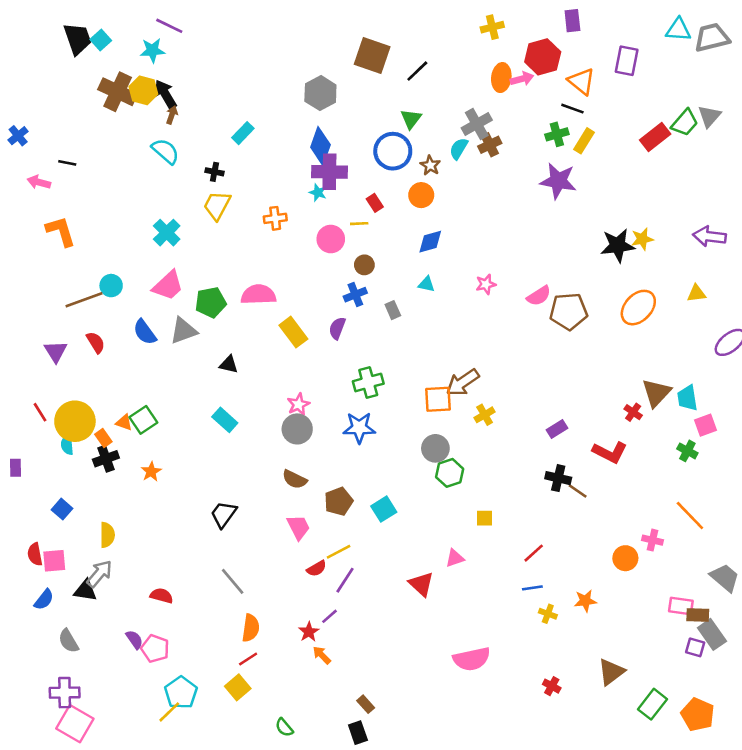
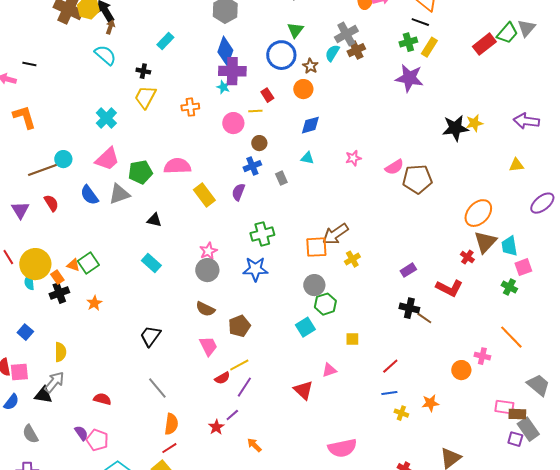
orange ellipse: (638, 308) -> (478, 213), moved
cyan square: (384, 509) -> (305, 327), moved
orange arrow: (322, 655) -> (254, 445), moved

